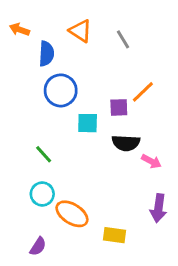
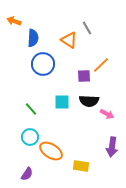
orange triangle: (80, 31) -> (69, 40), moved
cyan square: (88, 123) -> (62, 102), moved

